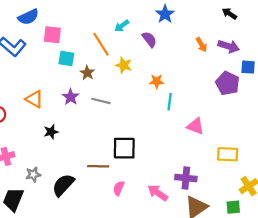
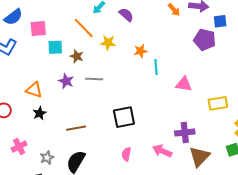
black star: (51, 132) -> (40, 113), moved
brown line: (98, 166) -> (76, 128), moved

